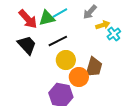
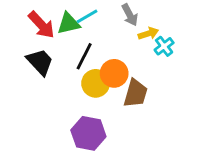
gray arrow: (90, 12) -> (130, 15), turned -70
black line: (58, 41) -> (84, 56), turned -36
orange circle: (79, 77) -> (114, 73), moved

